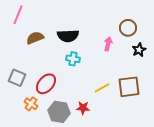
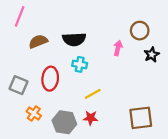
red ellipse: (46, 84) -> (50, 79), moved, turned -35
brown square: (129, 87) -> (141, 118), moved
yellow line: (102, 88) -> (93, 94), moved

